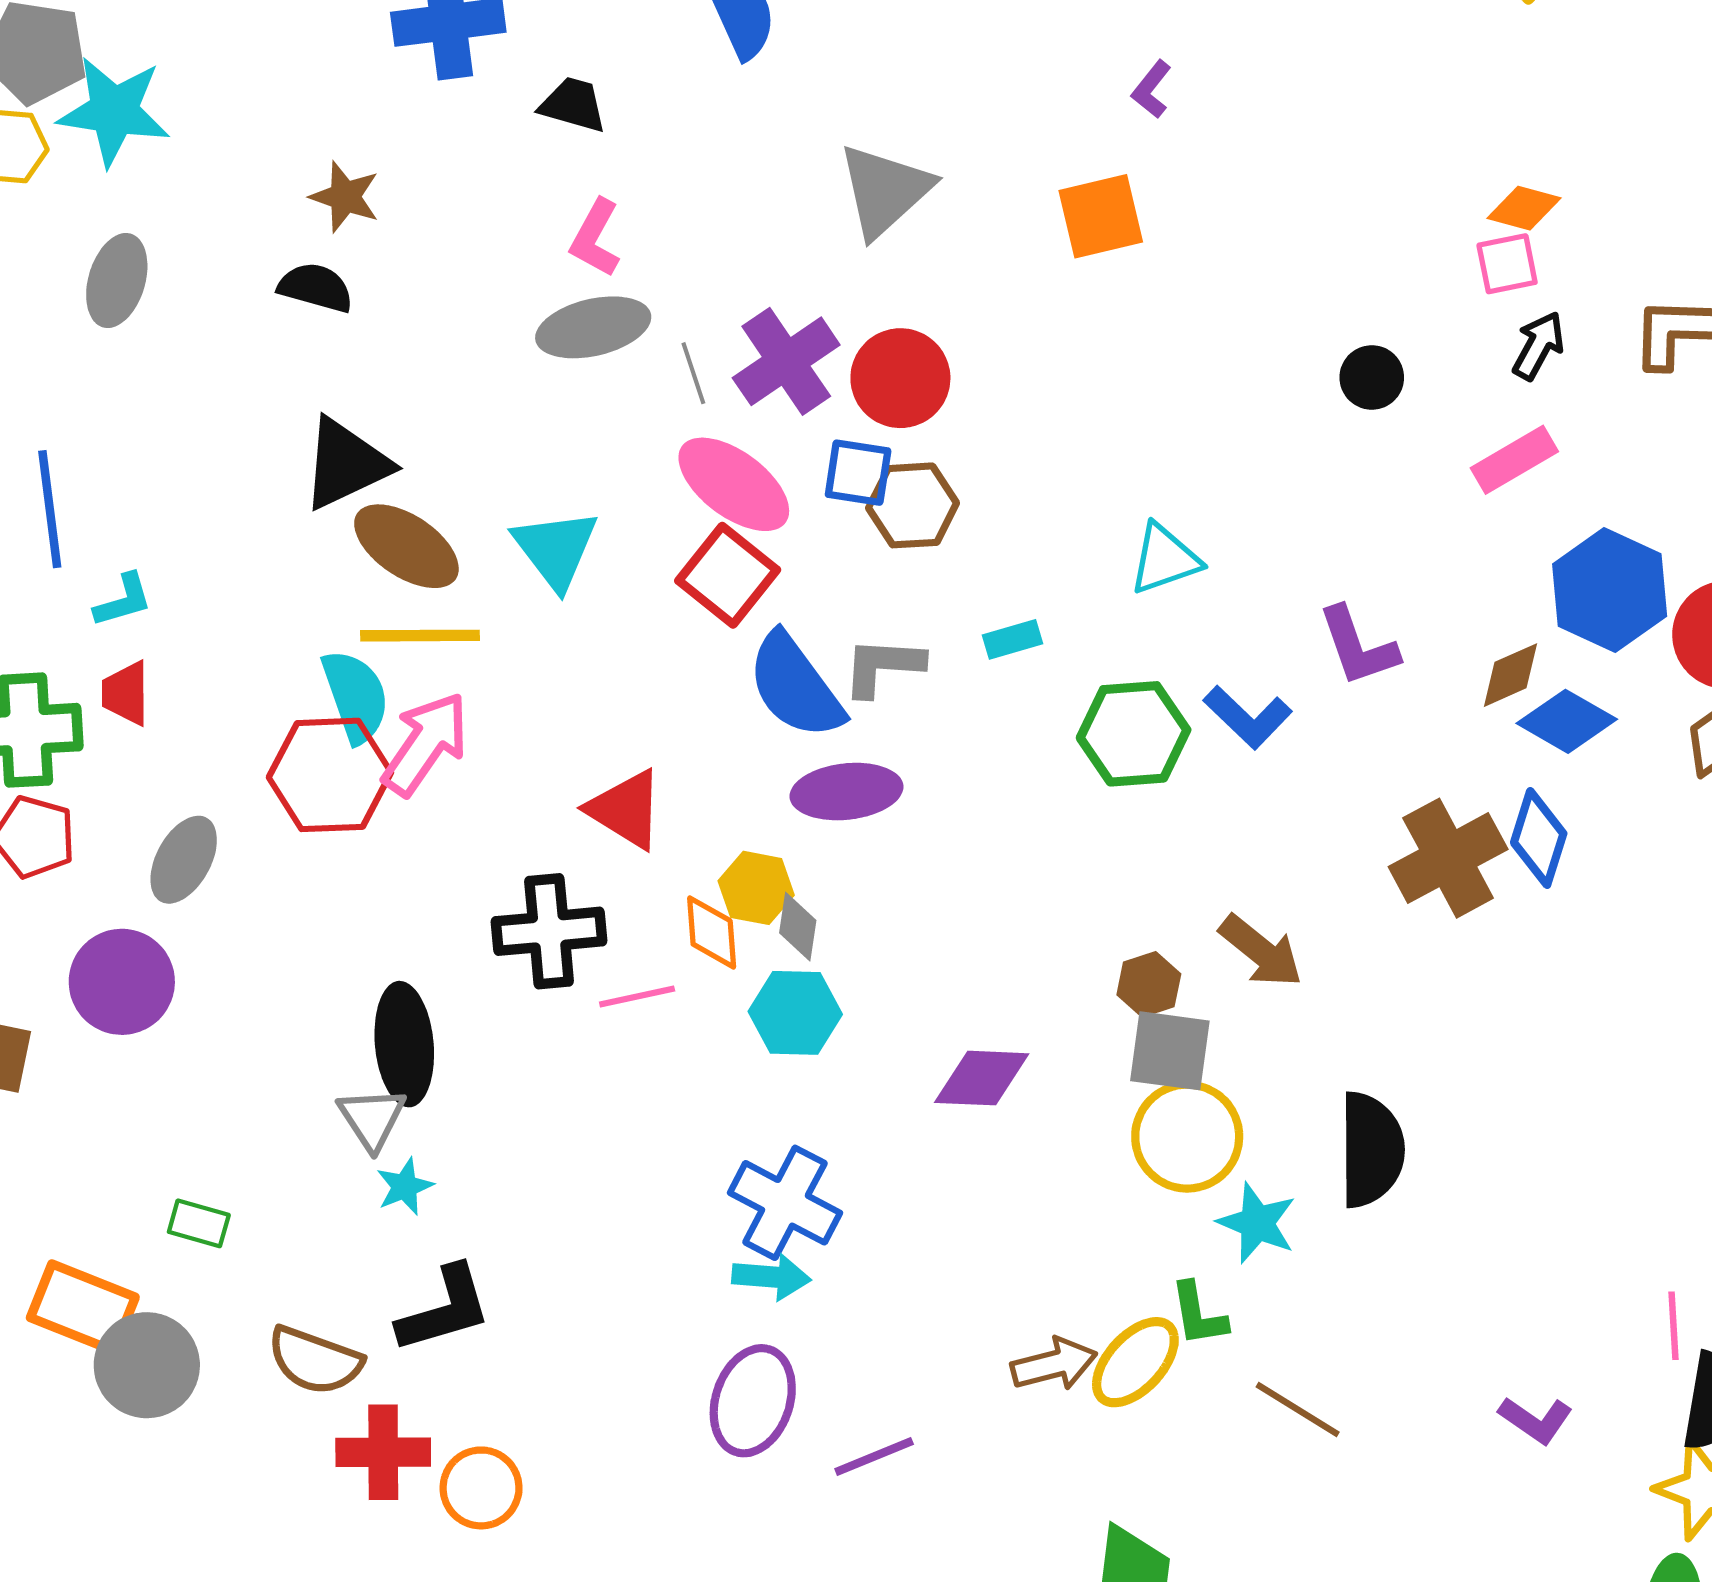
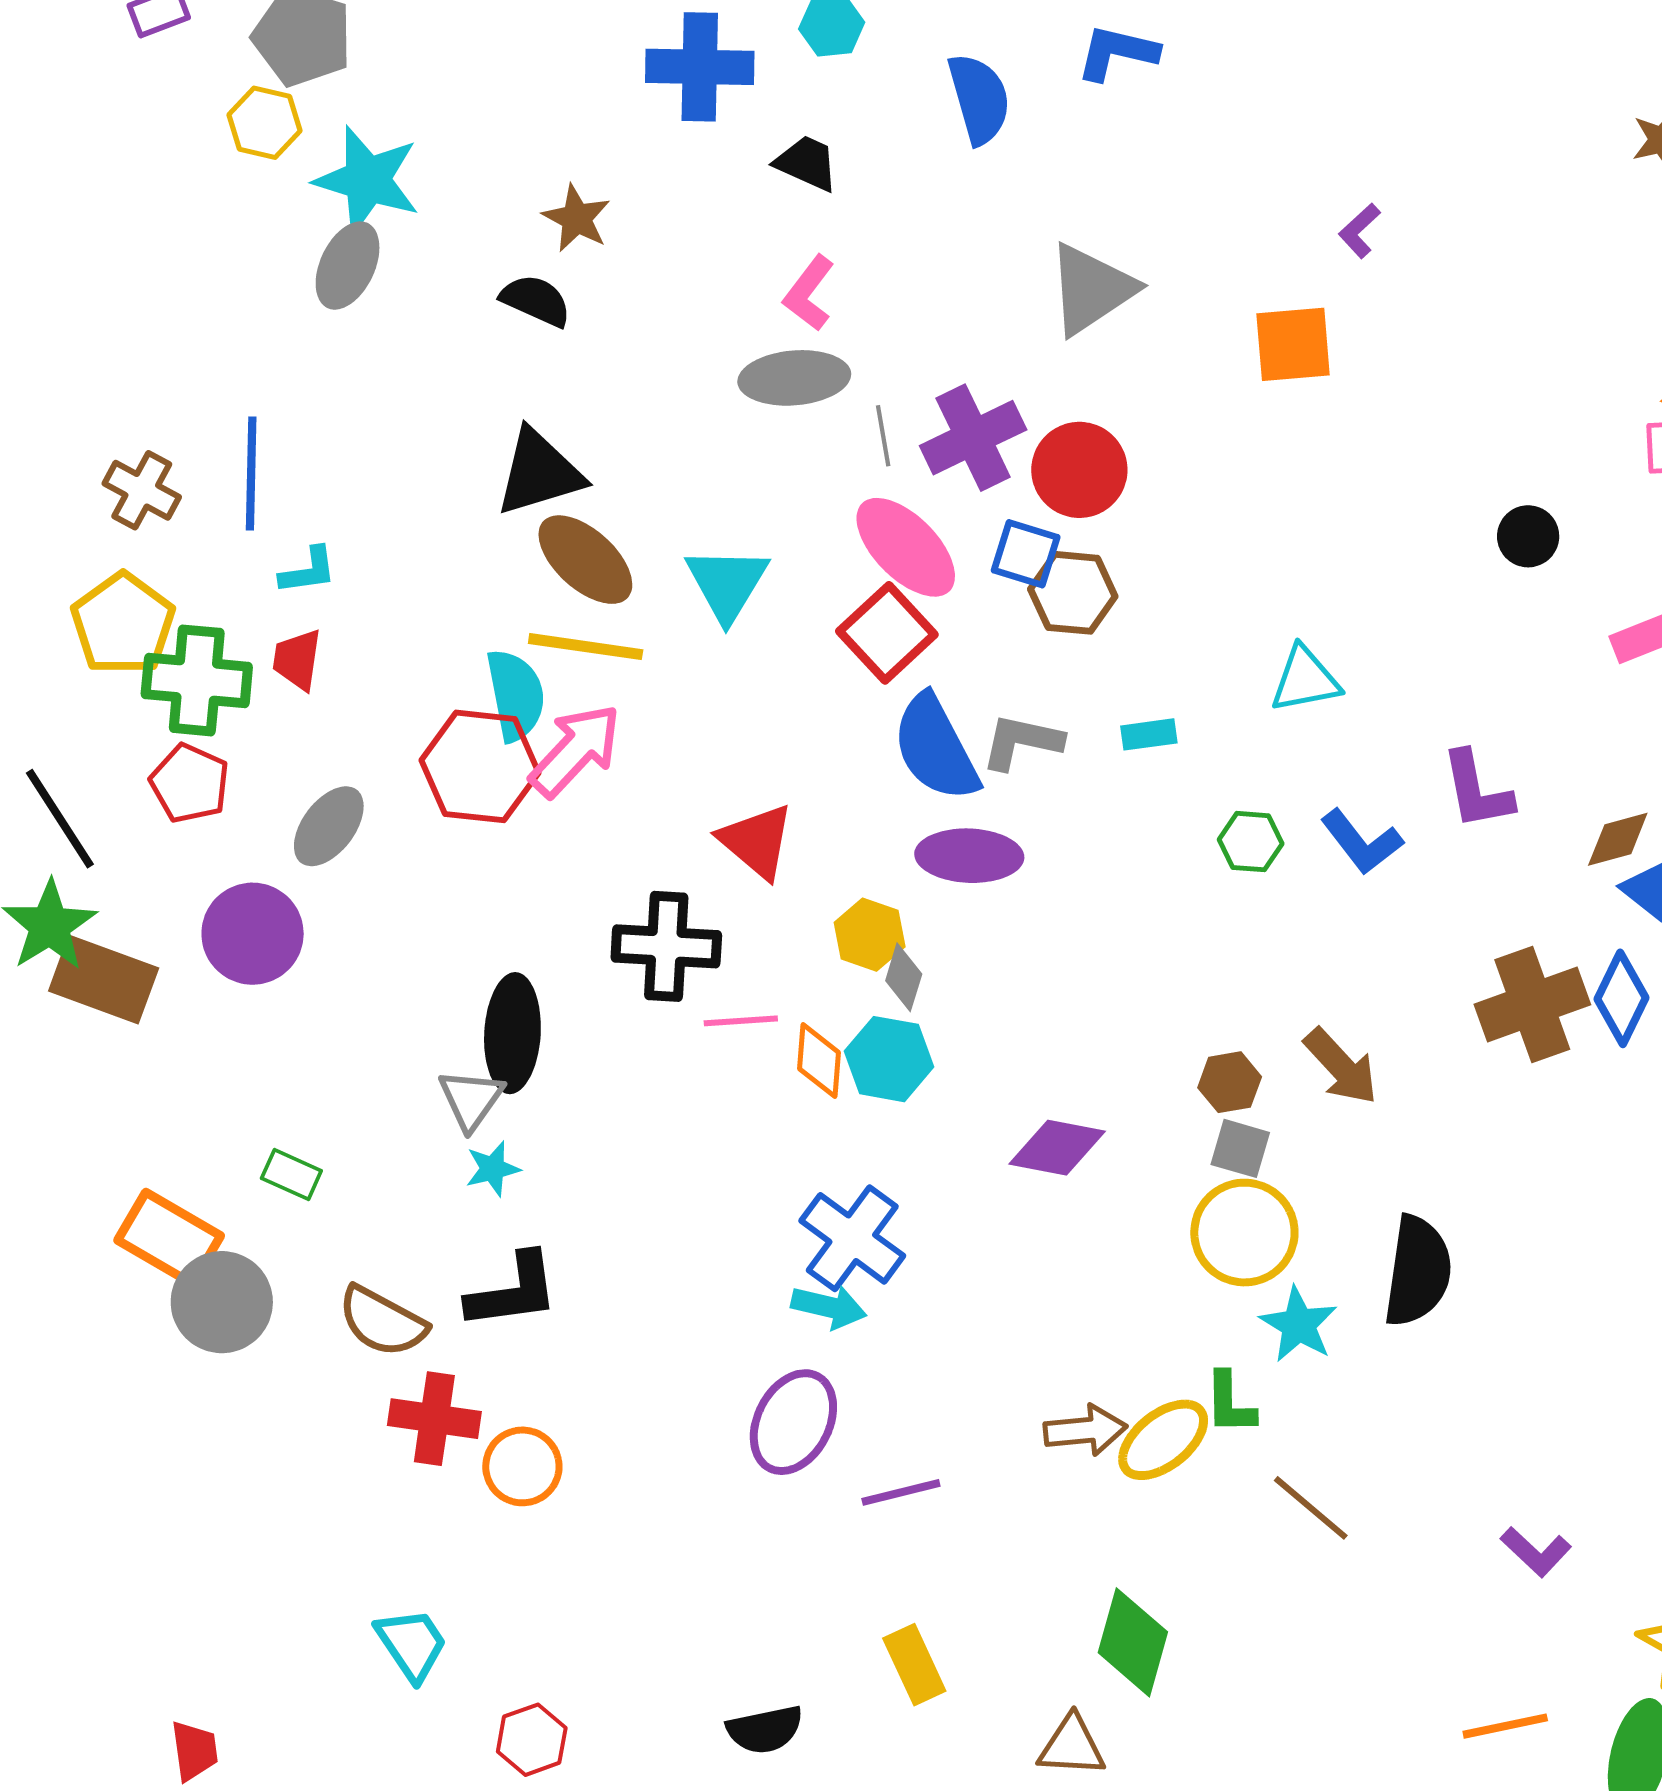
cyan star: (114, 111) -> (367, 180), moved
green hexagon: (1134, 734) -> (1251, 842), size x0.6
orange diamond: (712, 932) -> (819, 1061), moved
gray square: (1170, 1051) -> (1240, 1148), size x0.7

